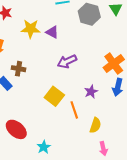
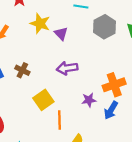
brown cross: (19, 69) -> (22, 70), moved
purple star: (91, 92) -> (89, 100), moved

